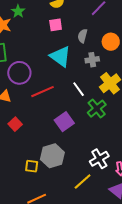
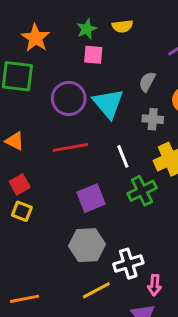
green star: (18, 11) -> (87, 29), moved
pink square: (56, 25) -> (93, 55), moved
purple circle: (19, 73) -> (69, 98), moved
gray hexagon: (52, 156) -> (87, 245), moved
yellow square: (32, 166) -> (22, 211), moved

